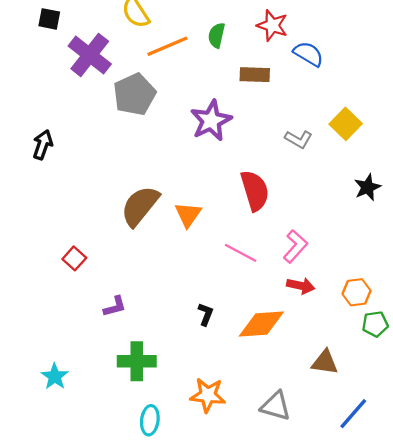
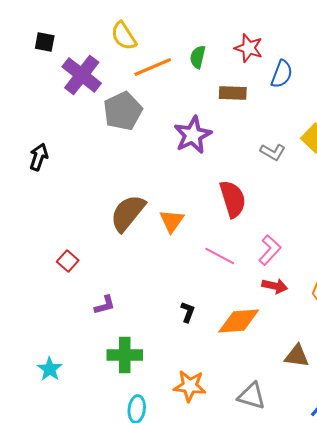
blue semicircle: (308, 54) -> (282, 74), turned 80

